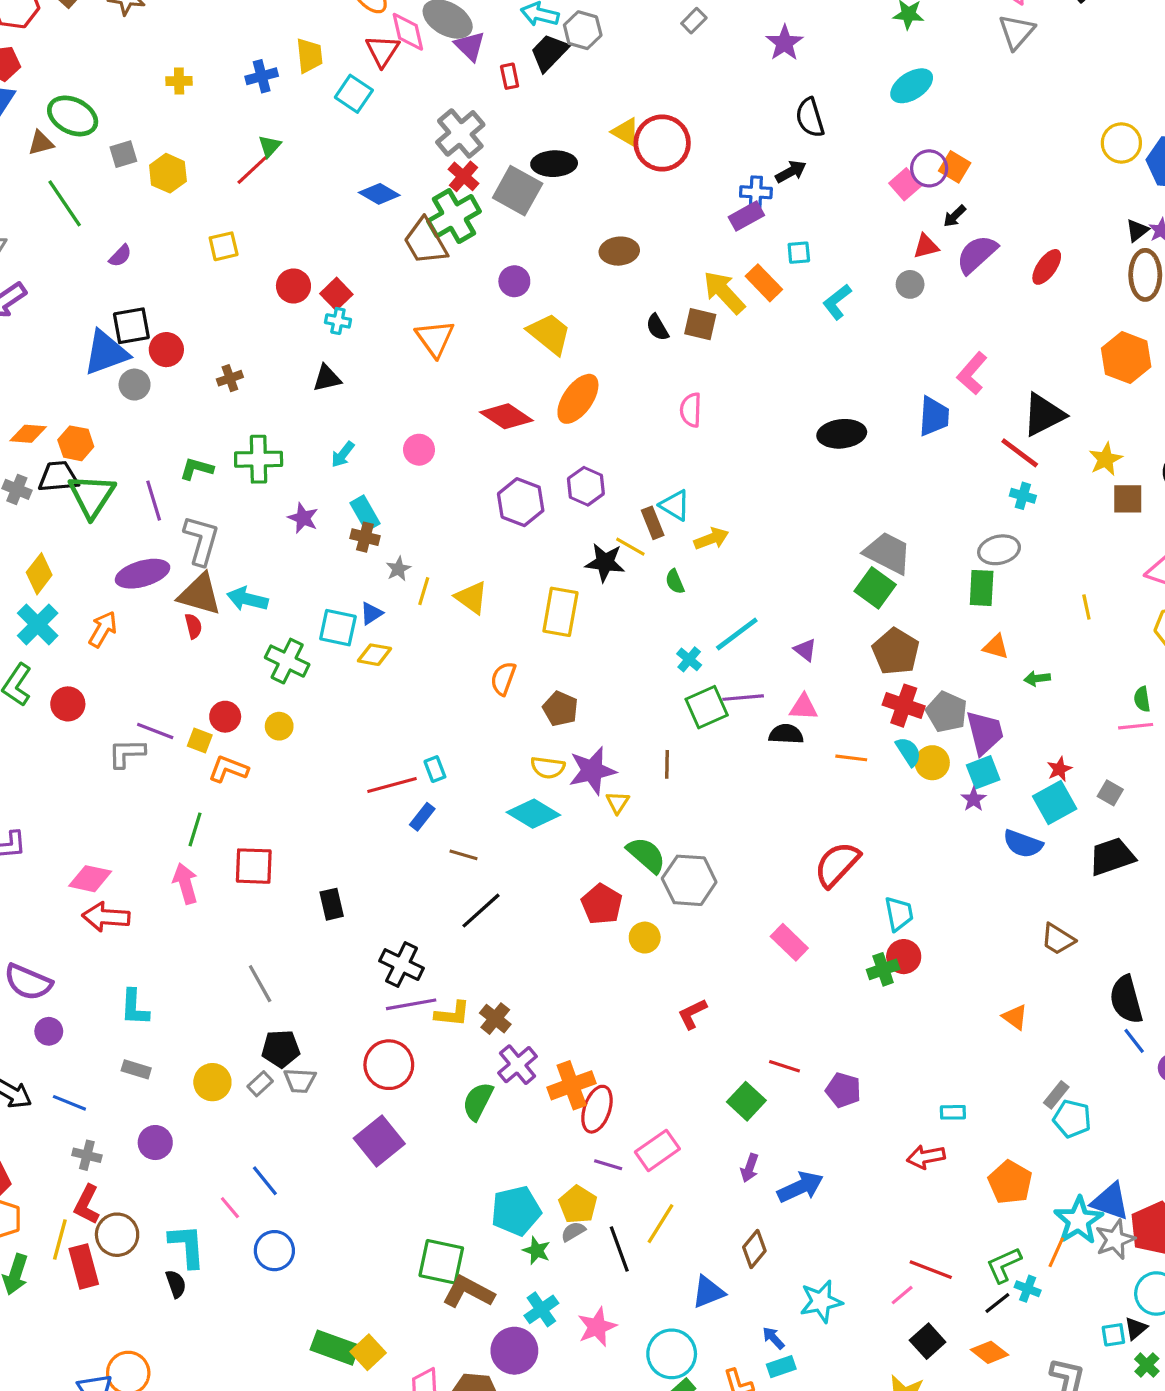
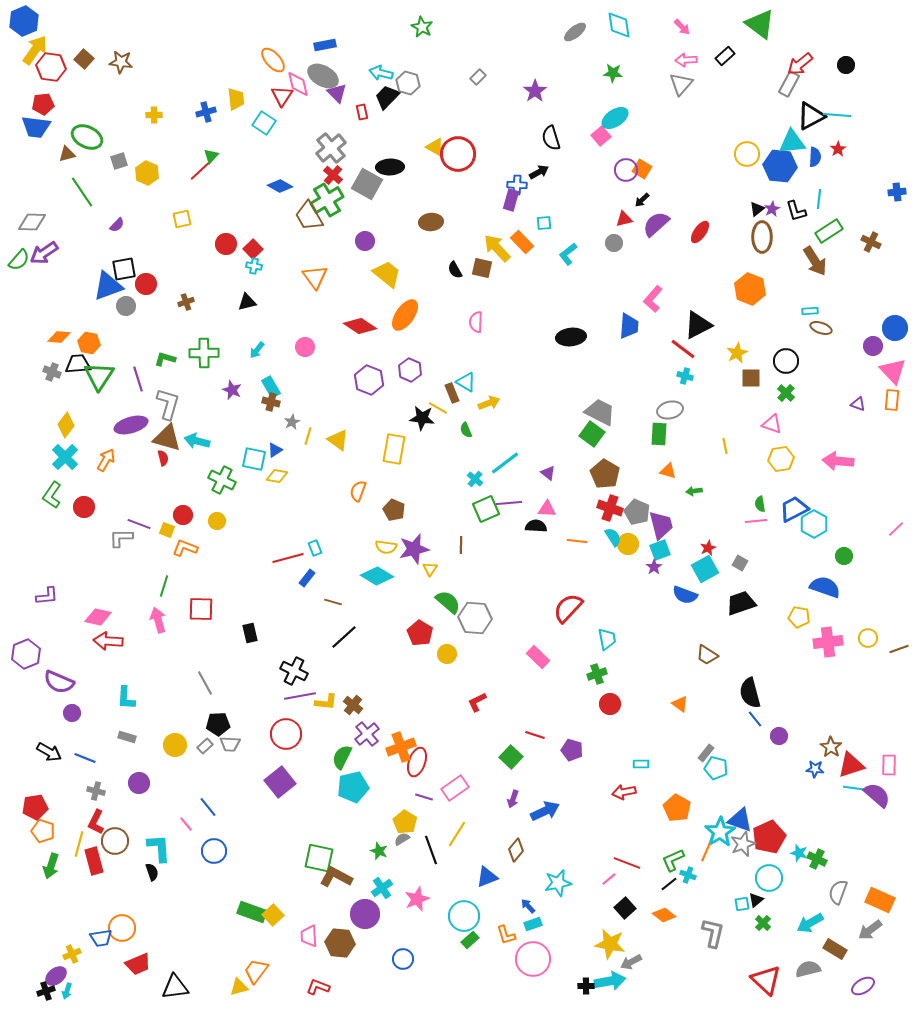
pink square: (905, 184) -> (601, 136), moved
purple rectangle: (746, 216) -> (511, 200), turned -45
red circle: (904, 957) -> (610, 704), moved
cyan pentagon: (516, 1211) -> (353, 787), moved

